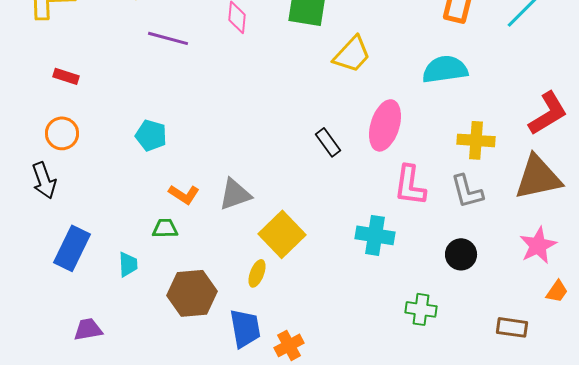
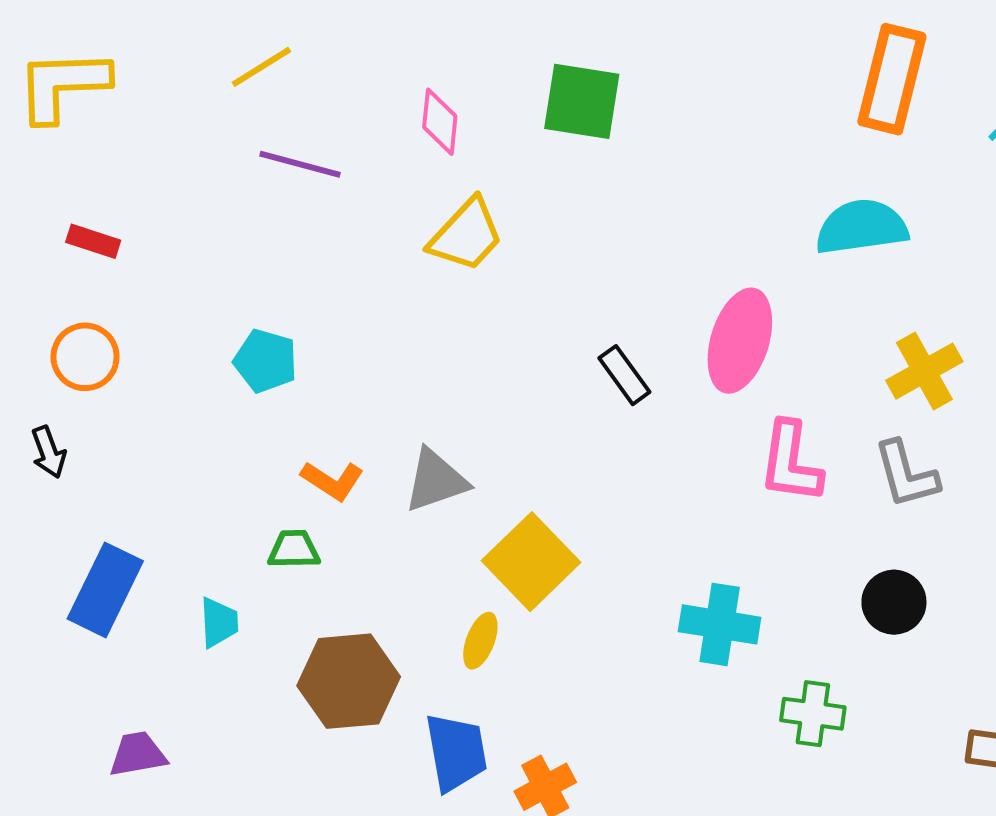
yellow trapezoid: (352, 54) -> (466, 235), moved
yellow cross: (476, 140) -> (924, 371), turned -33
black arrow: (44, 180) -> (49, 452), size x0.7
cyan cross: (375, 235) -> (720, 624), moved

